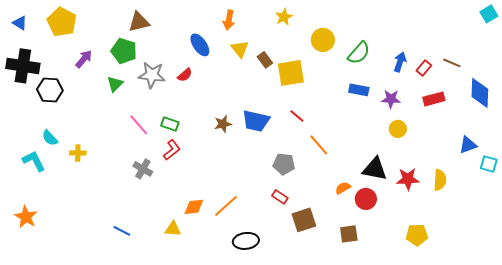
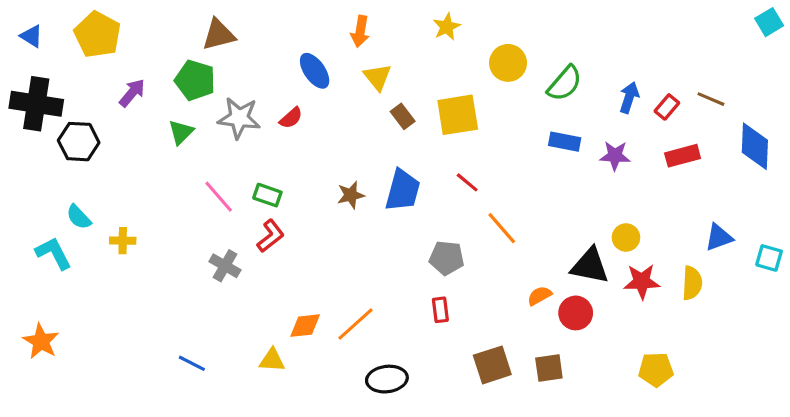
brown rectangle: (265, 60) -> (403, 116), moved
blue trapezoid: (256, 121) -> (403, 190), turned -88
yellow circle: (398, 129) -> (626, 237), moved
blue triangle: (468, 145) -> (719, 237), moved
red rectangle: (280, 197) -> (440, 310), turned 49
brown square: (304, 220) -> (492, 365), moved

